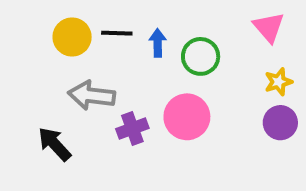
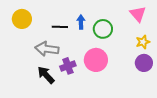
black line: (117, 33) -> (60, 27), moved
yellow circle: (72, 37) -> (22, 19), moved
black arrow: (55, 144) -> (46, 75), moved

